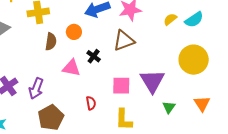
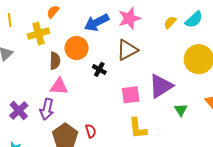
orange circle: (74, 32) -> (77, 48), size x1.5
pink triangle: (71, 68) -> (59, 86), moved
purple triangle: (152, 81) -> (161, 86), turned 36
red semicircle: (91, 103) -> (91, 131), moved

